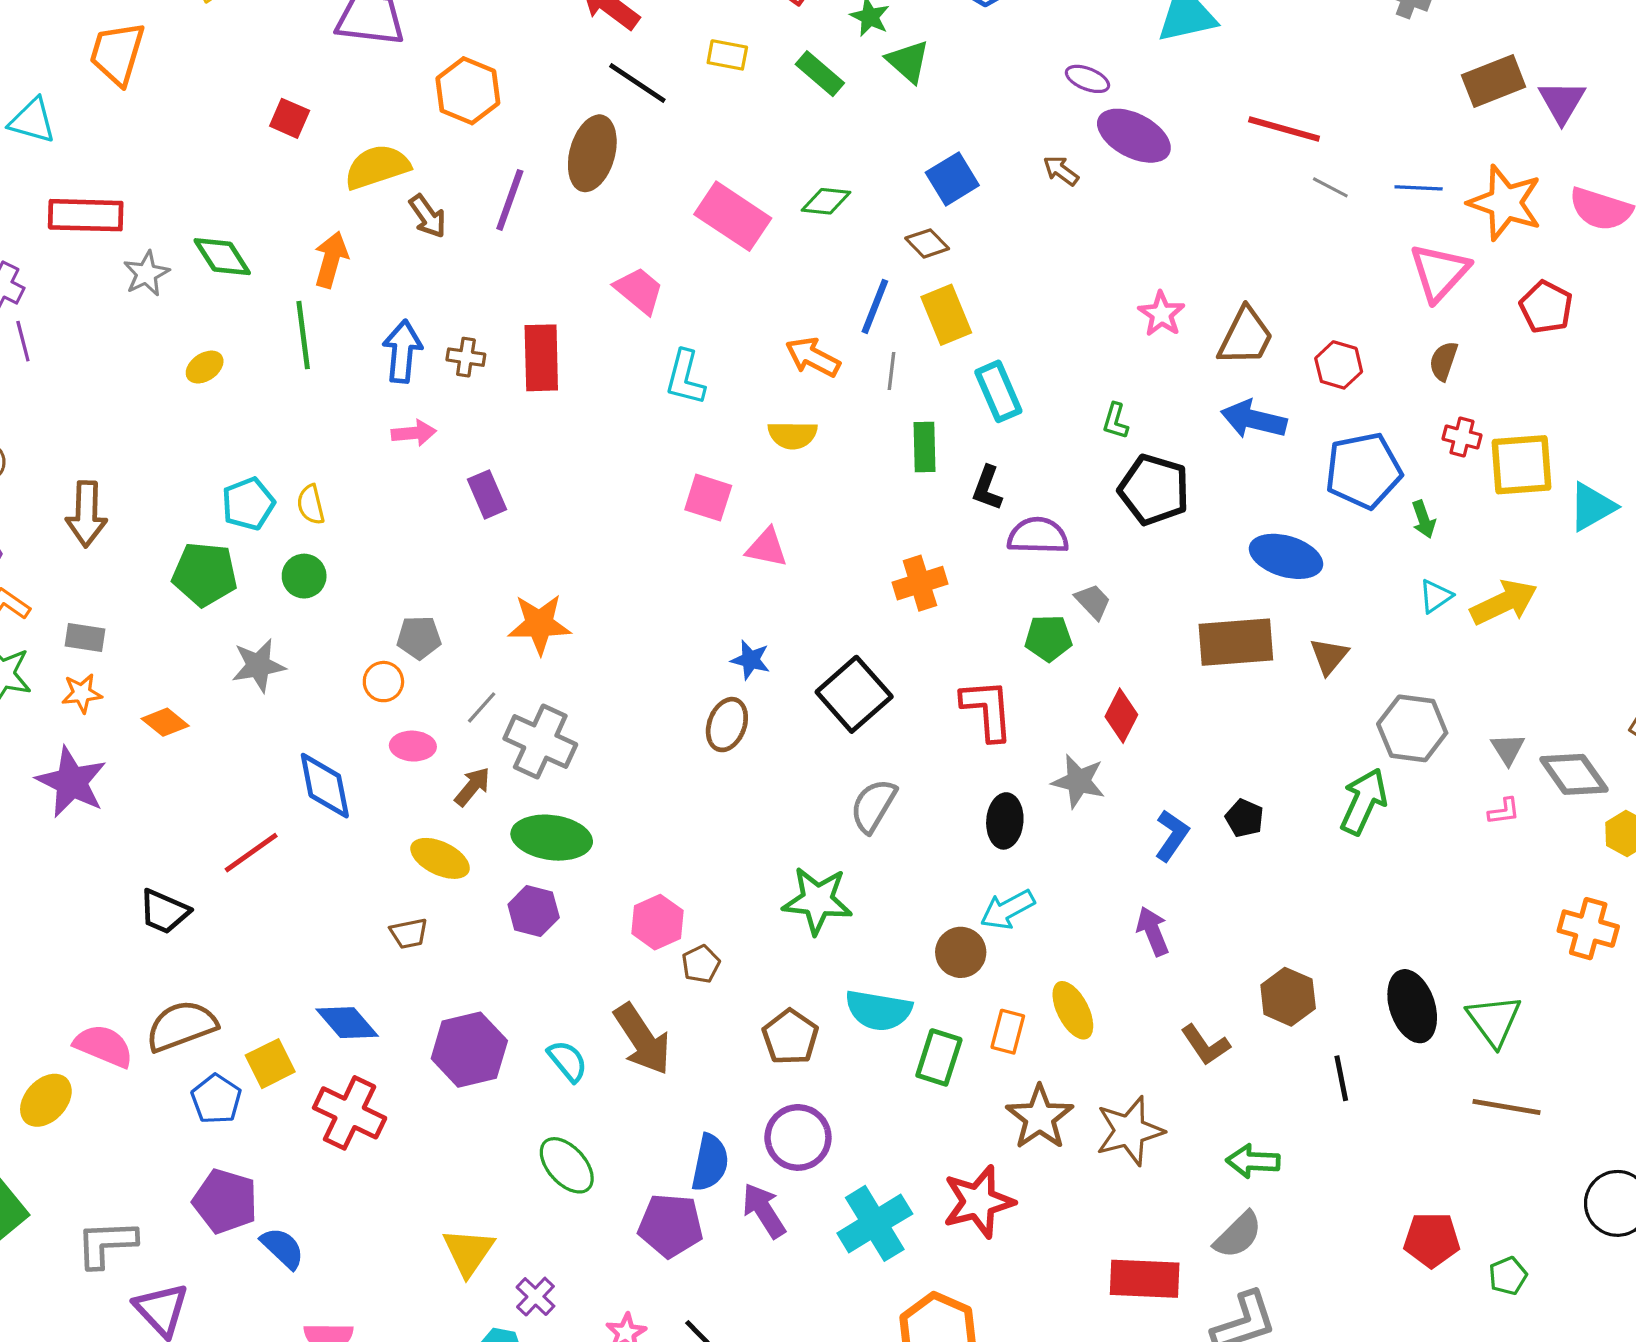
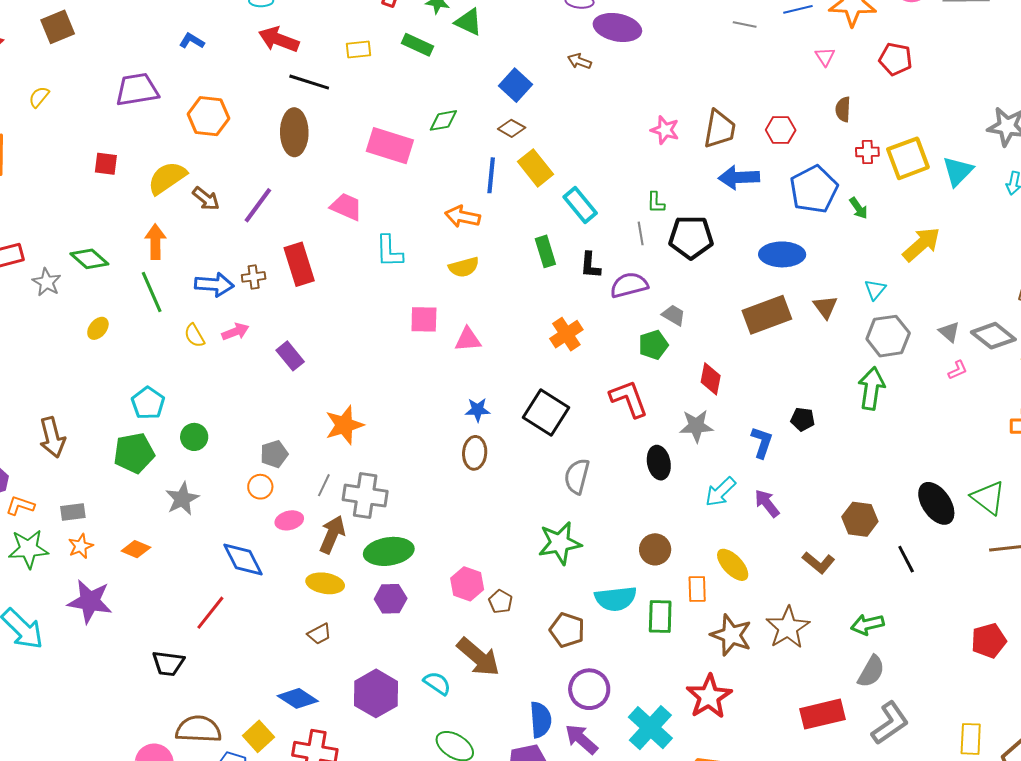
purple line: (510, 200) -> (258, 205), moved, turned 33
pink triangle: (1439, 272) -> (825, 57), size x0.5
blue arrow: (402, 351) -> (214, 285), turned 105
gray line: (891, 371) -> (641, 233), moved
yellow semicircle: (311, 505) -> (194, 336), moved
cyan triangle: (1436, 596) -> (875, 290), moved
brown arrow: (472, 787) -> (332, 535), size x1.4
cyan arrow: (1007, 910) -> (720, 492), moved
brown semicircle: (181, 1026) -> (198, 729), turned 39

